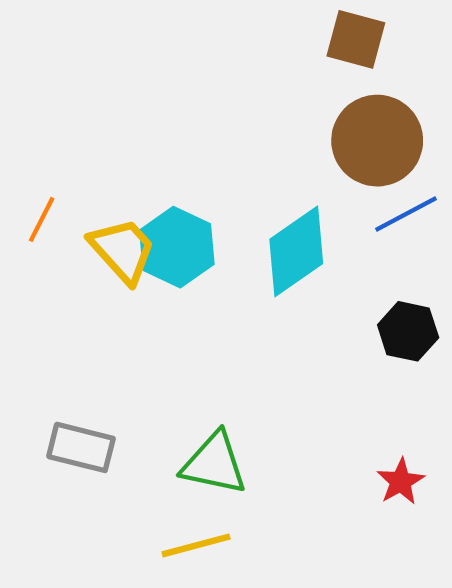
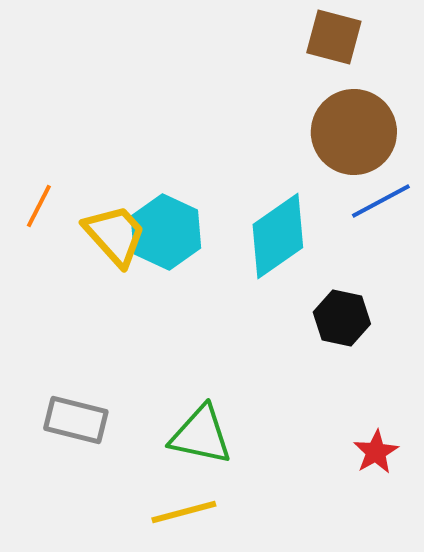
black hexagon: (408, 331) -> (342, 318), moved

